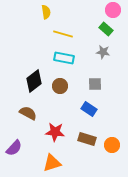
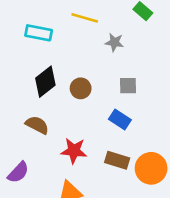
gray star: (103, 52) -> (114, 42), moved
cyan rectangle: (64, 58) -> (39, 33), moved
orange circle: (112, 145) -> (151, 168), size x1.5

